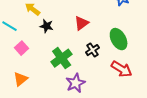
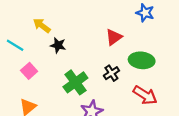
red triangle: (82, 23) -> (114, 37), moved
green ellipse: (119, 39) -> (142, 60), turned -55

